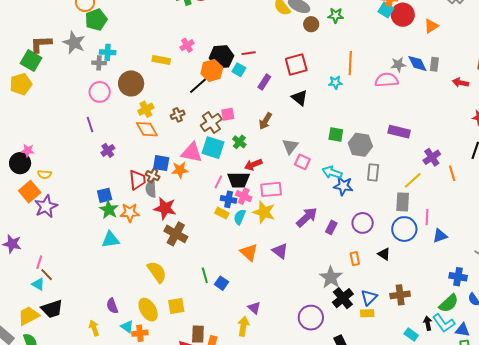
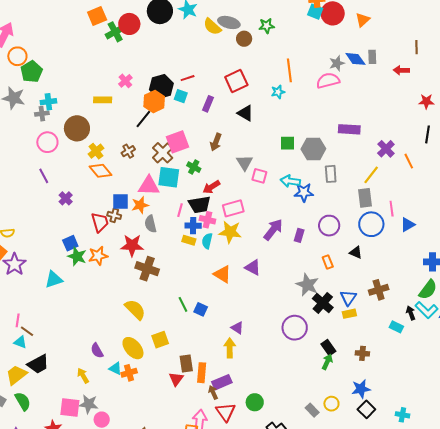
pink square: (228, 114) -> (177, 142), size x1.6
gray semicircle: (151, 189) -> (151, 224), moved
cyan triangle: (110, 240) -> (54, 279), moved

